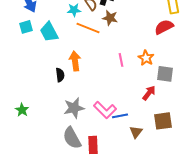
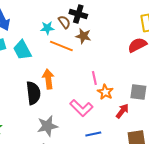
orange star: (146, 58) -> (105, 92), moved
black semicircle: (60, 75) -> (33, 93), size x1.6
pink L-shape: (105, 110) -> (81, 108), moved

